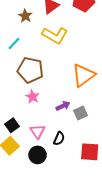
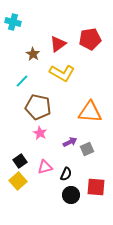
orange triangle: (84, 75) -> (90, 112), turned 40
pink triangle: (38, 131) -> (45, 167), turned 49
black circle: (38, 155) -> (71, 195), moved

